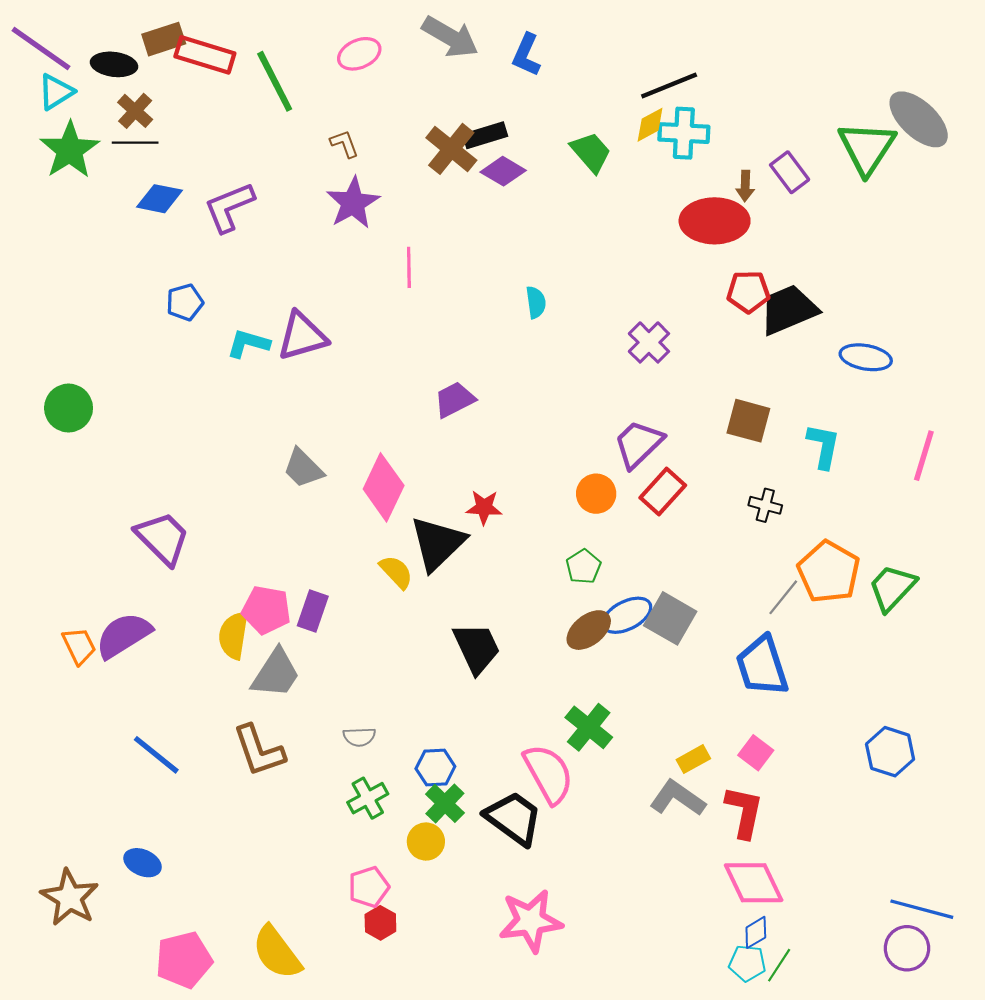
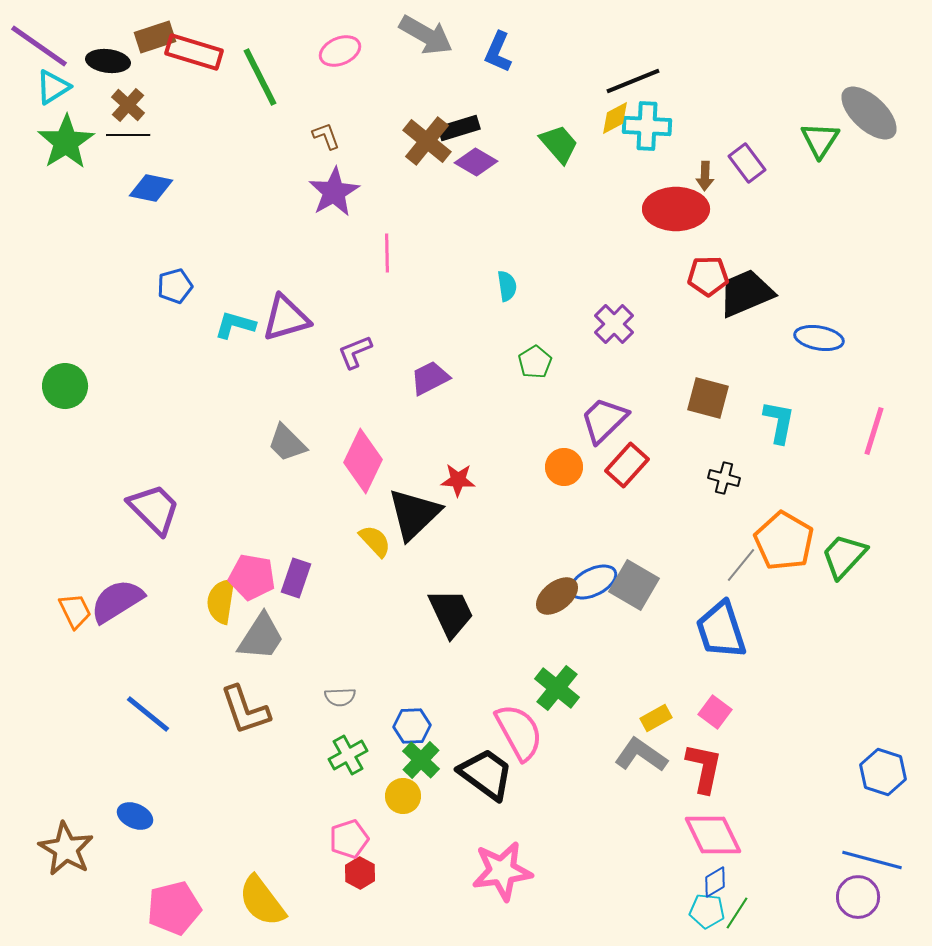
green triangle: (867, 148) -> (820, 140), size x0.7
purple L-shape: (229, 207) -> (355, 352), moved, size x0.7
green pentagon: (583, 567) -> (535, 362), moved
blue hexagon: (890, 752) -> (883, 772), moved

